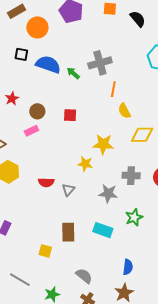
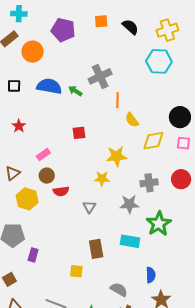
black square: (21, 54) -> (14, 86), moved
brown circle: (37, 111) -> (47, 176), moved
red semicircle: (46, 182) -> (61, 191), moved
green star: (134, 217) -> (159, 224), size x1.4
blue semicircle: (128, 267) -> (151, 275), moved

